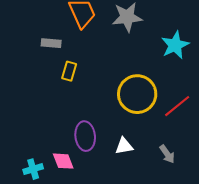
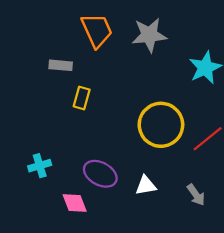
purple ellipse: (85, 136) -> (100, 174), turned -56
cyan cross: (33, 169) -> (40, 166), moved

